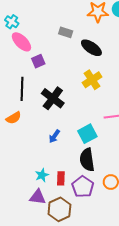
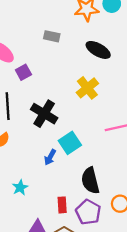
black ellipse: (91, 48) -> (98, 50), moved
cyan square: (87, 134) -> (70, 143), moved
cyan star: (42, 175) -> (20, 188), moved

